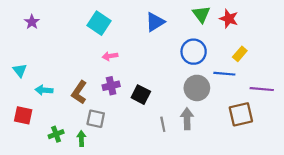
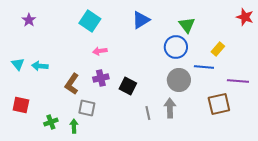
green triangle: (201, 14) -> (187, 25), moved
red star: (229, 19) -> (245, 17), moved
cyan arrow: (44, 90) -> (40, 66), moved

